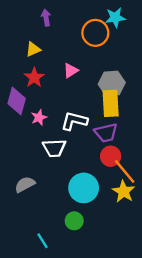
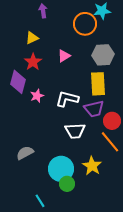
gray hexagon: (112, 83) -> (103, 55), moved
white trapezoid: (54, 148) -> (75, 131), moved
red circle: (111, 156) -> (112, 121), moved
cyan circle: (84, 188) -> (61, 169), moved
yellow star: (124, 191) -> (92, 166), moved

